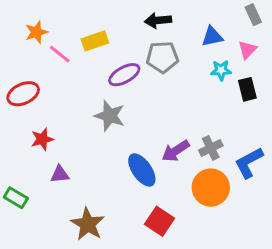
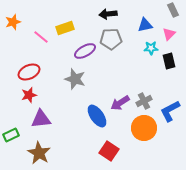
orange star: (36, 32) -> (13, 22), moved
red ellipse: (23, 94) -> (29, 72), moved
purple triangle: (60, 174) -> (41, 119), size x1.5
green rectangle: (16, 198) -> (11, 135), turned -56
brown star: (88, 224) -> (39, 153), moved

